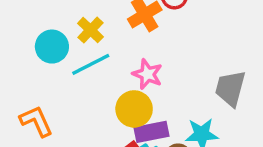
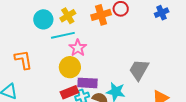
pink star: (147, 74) -> (78, 48), moved
yellow circle: (134, 109) -> (70, 67), moved

